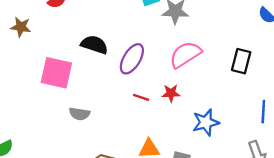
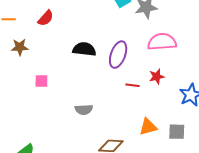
pink semicircle: (185, 55) -> (162, 42), turned 40
pink square: (56, 73) -> (41, 81), moved, size x0.5

